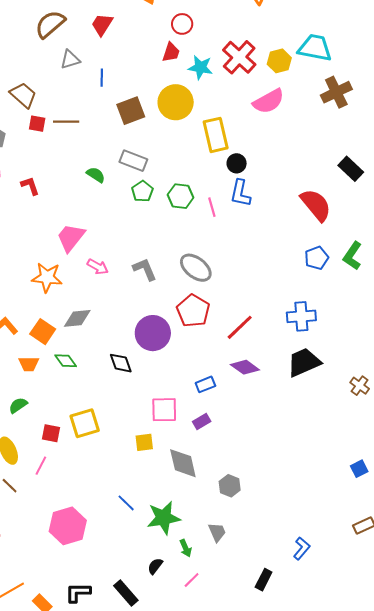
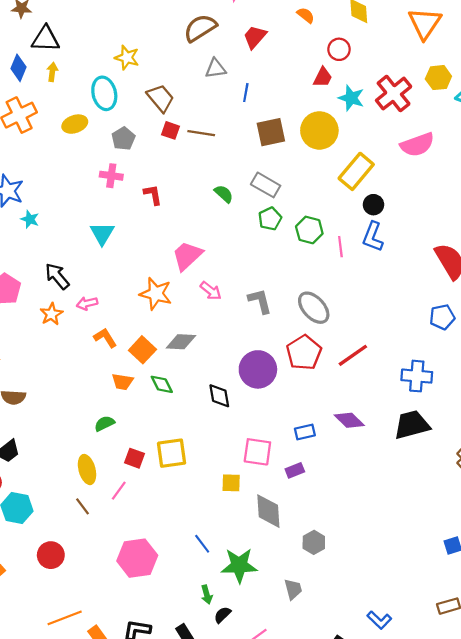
yellow hexagon: (279, 61) -> (438, 78), moved
yellow rectangle: (216, 135) -> (356, 171), turned 44
red line: (240, 327) -> (353, 355), moved
green arrow: (186, 548) -> (207, 595), moved
blue L-shape: (302, 548) -> (379, 620), turned 85

